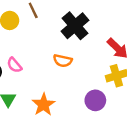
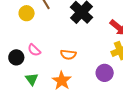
orange semicircle: (63, 61) -> (68, 55), moved

